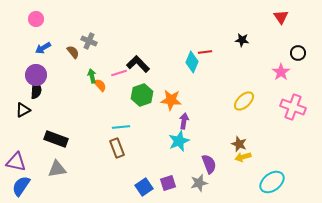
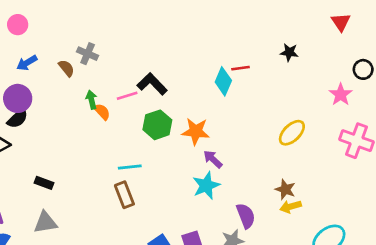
black semicircle: (36, 90) -> (18, 118), turned 42
purple arrow: (184, 121) -> (213, 159), turned -56
black rectangle: (56, 139) -> (44, 183), size x0.6

